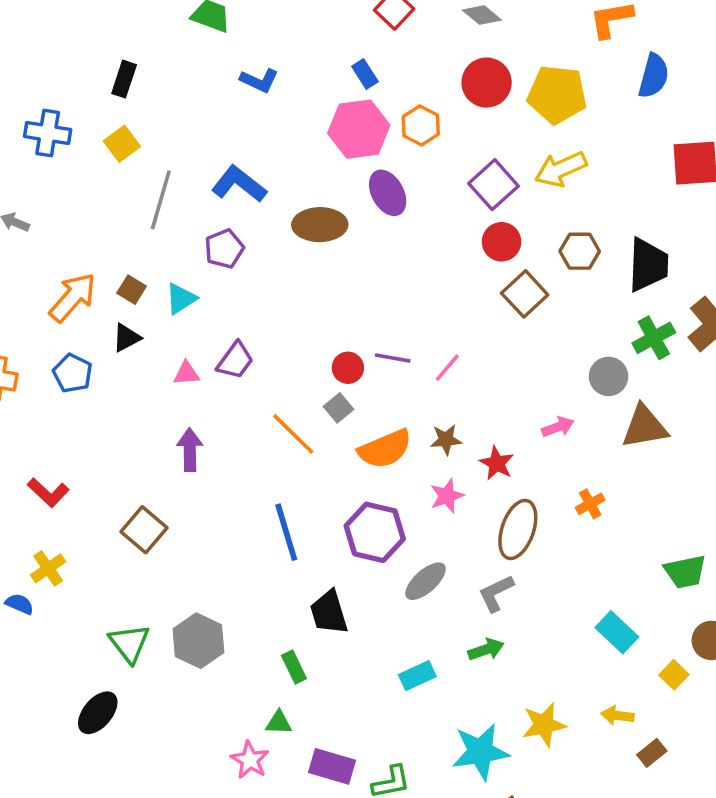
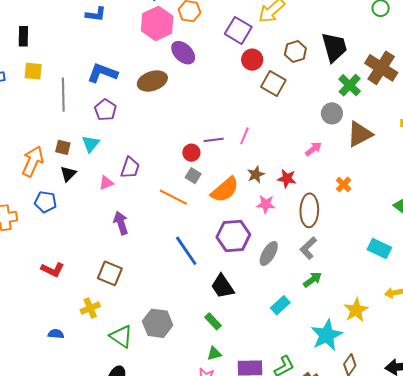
yellow square: (122, 144) -> (33, 71), turned -30
pink star: (447, 496) -> (266, 204), turned -30
yellow cross: (48, 568) -> (90, 308), moved, turned 30

